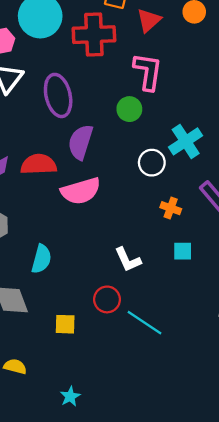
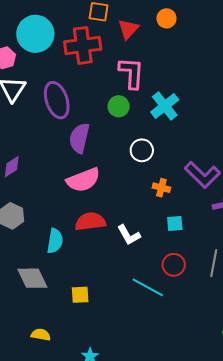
cyan cross: (186, 141) -> (165, 106), moved
red semicircle: (39, 164) -> (90, 221), moved
red circle: (107, 299) -> (174, 265), moved

